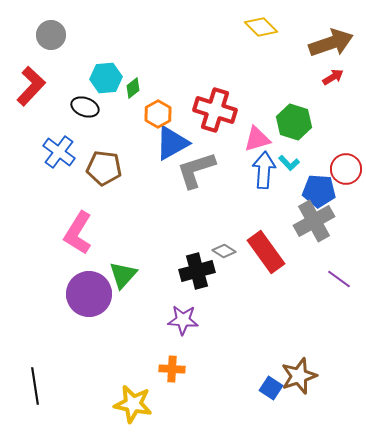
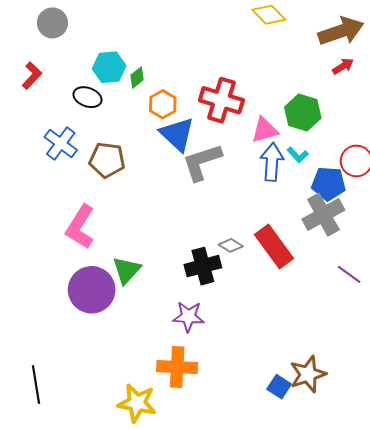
red L-shape: (31, 86) -> (32, 75), size x0.7
blue triangle: (172, 143) -> (177, 134), turned -48
orange cross: (172, 369) -> (177, 367), size x1.5

